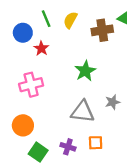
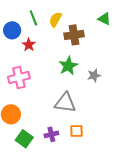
brown cross: (102, 30) -> (74, 35), moved
gray star: (113, 102) -> (94, 75), moved
purple cross: (68, 147) -> (51, 134), turned -32

